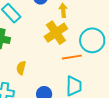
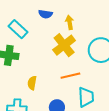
orange line: (72, 57) -> (70, 76), moved

